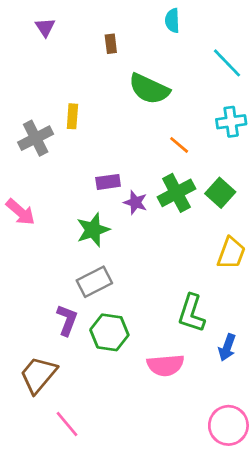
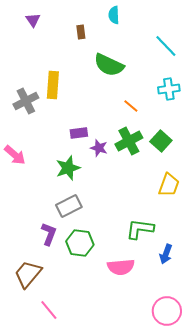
cyan semicircle: (172, 21) -> (114, 15), moved
yellow rectangle: (72, 116) -> (53, 85), size x1.5
green L-shape: (191, 313) -> (140, 229), turned 80

